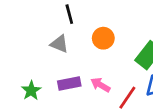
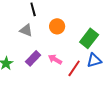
purple rectangle: (69, 83) -> (33, 58), turned -35

